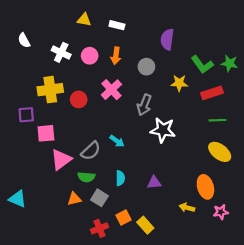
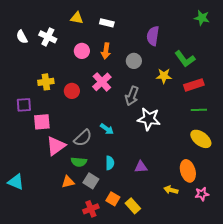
white cross: (61, 52) -> (48, 37), moved
green star: (229, 63) -> (202, 18), moved
yellow cross: (50, 90) -> (46, 82), size x0.7
orange square: (123, 217) -> (113, 199), turned -32

